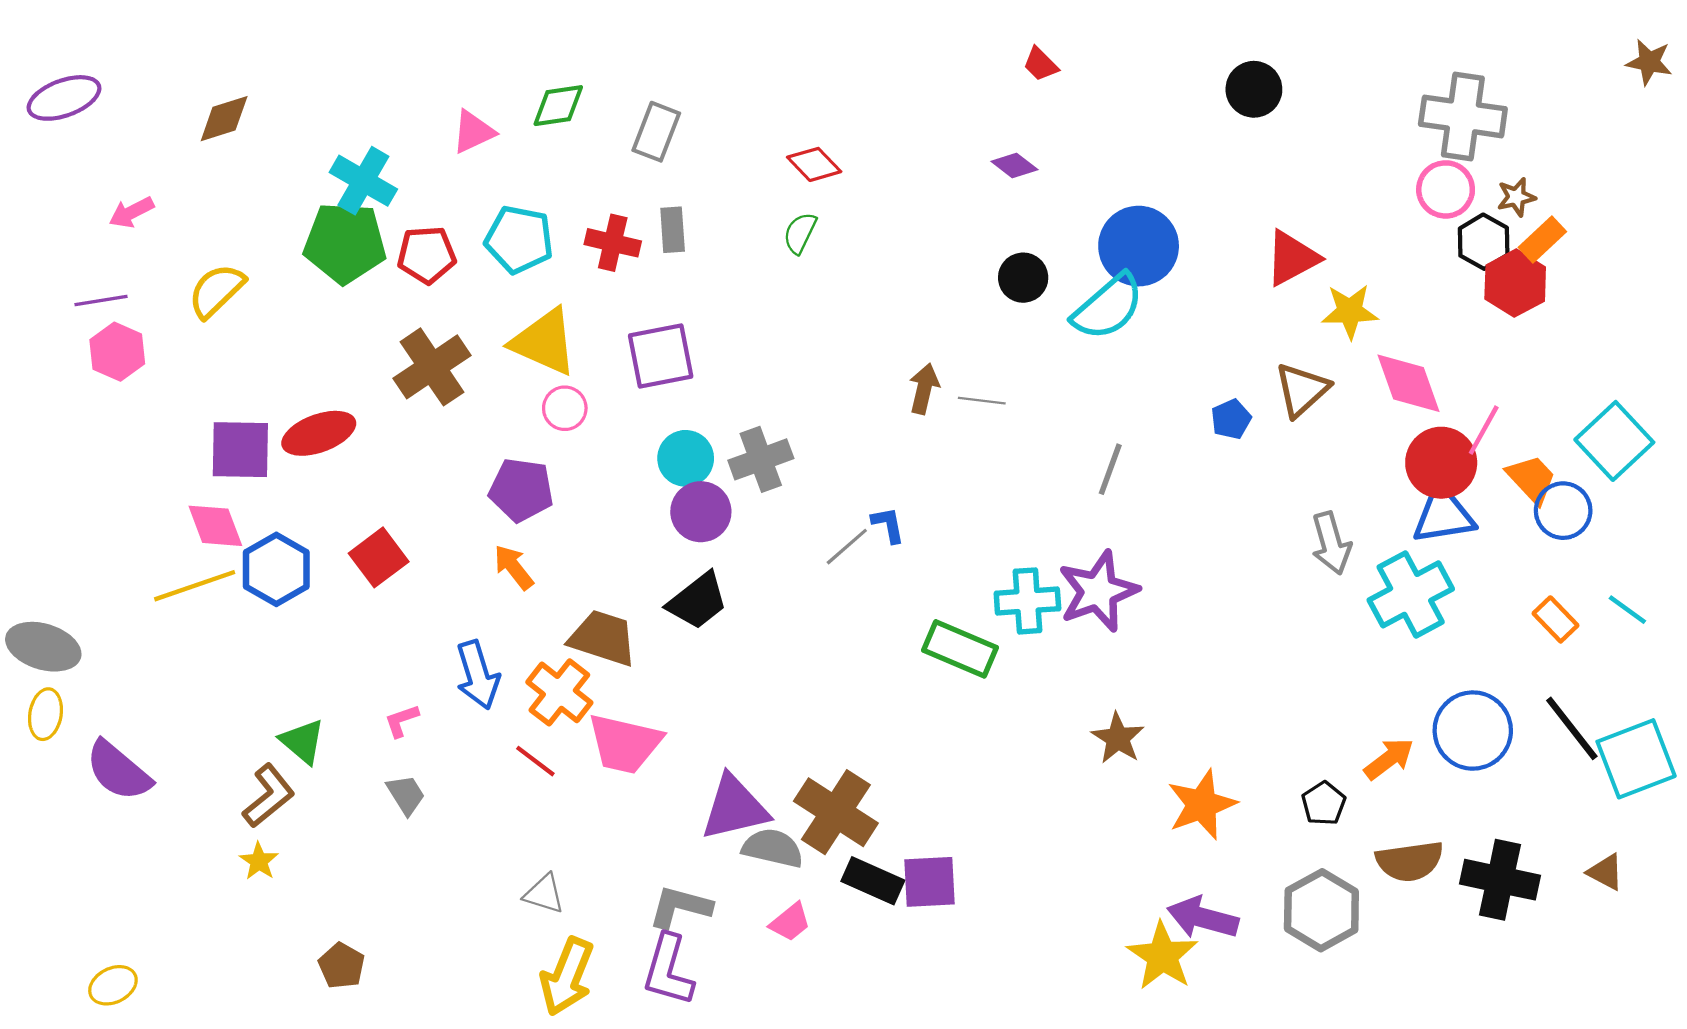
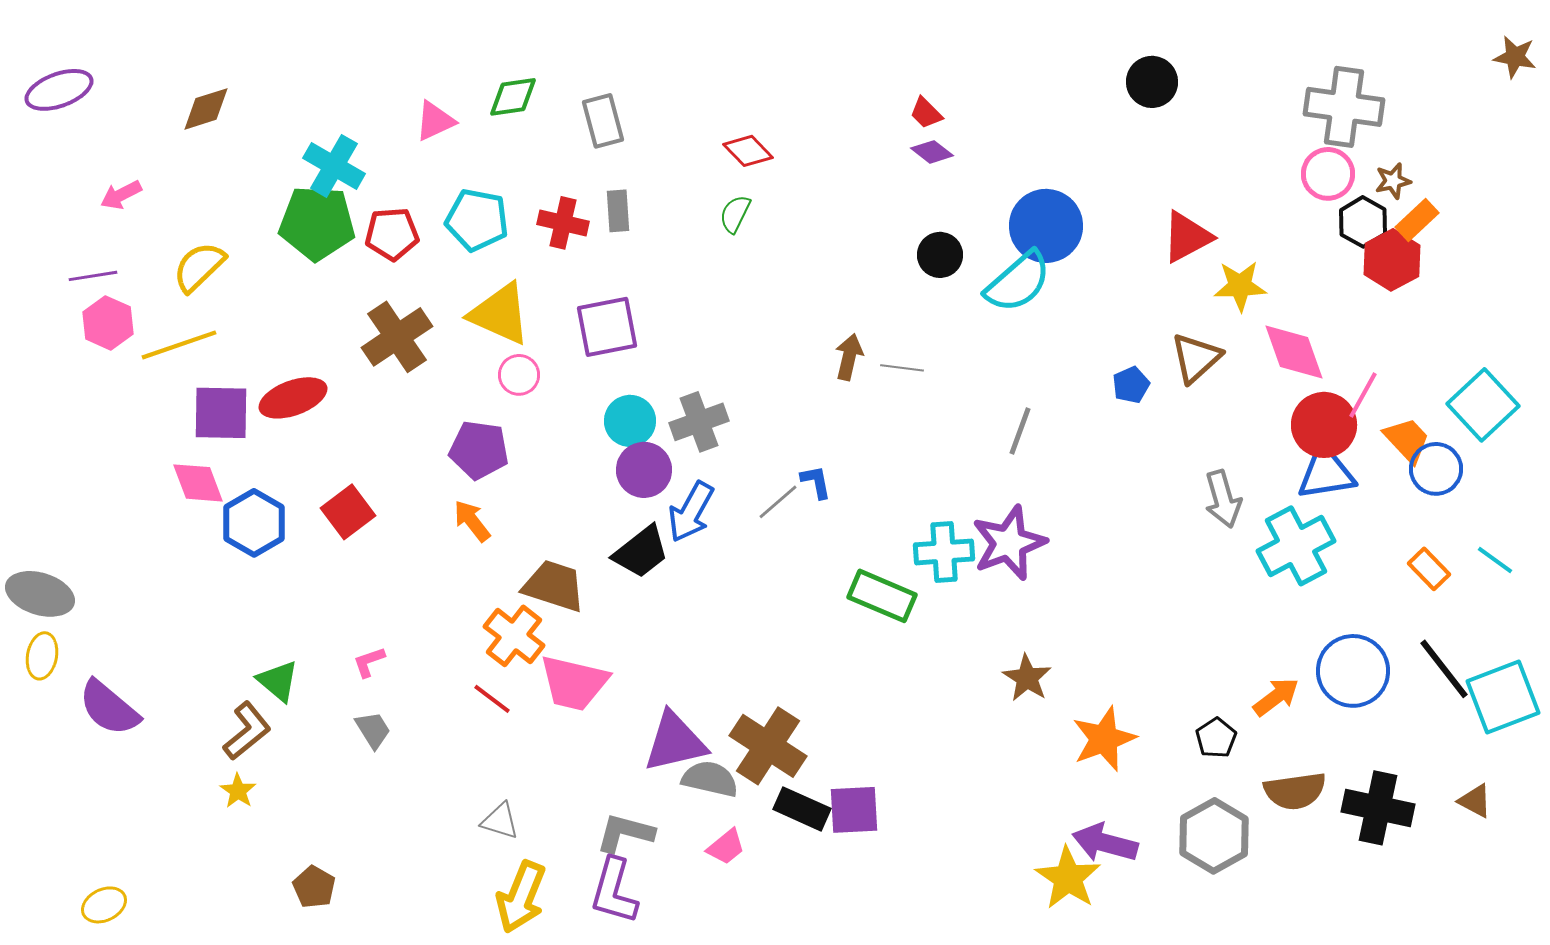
red trapezoid: (1041, 64) -> (926, 113), moved
gray rectangle: (656, 132) -> (603, 121), turned -36
yellow line: (195, 586) -> (179, 345), moved
blue arrow: (478, 675) -> (691, 512), moved, turned 46

